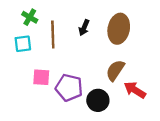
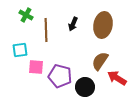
cyan square: (23, 44) -> (20, 50), moved

